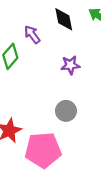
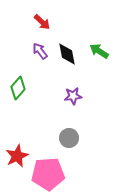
purple arrow: (32, 35) -> (40, 51), moved

